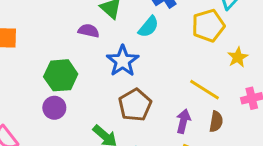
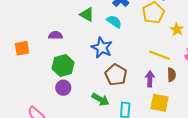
cyan semicircle: (149, 27) -> (114, 22), turned -84
purple semicircle: (89, 31) -> (56, 35), moved

